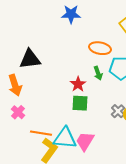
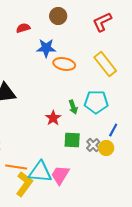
orange ellipse: (100, 48) -> (64, 64), moved
green square: (80, 103) -> (72, 140), moved

